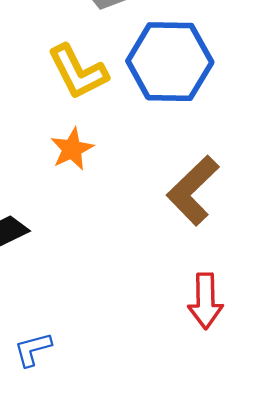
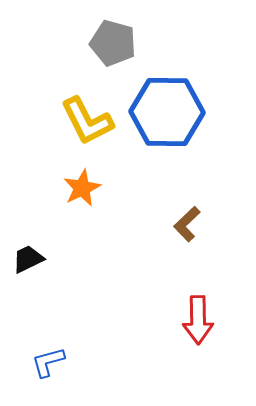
brown L-shape: (193, 190) -> (187, 224), size x0.6

